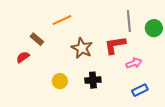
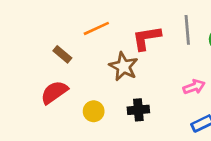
red L-shape: (115, 45) -> (147, 38), moved
red semicircle: (23, 57) -> (54, 92), moved, size x1.5

